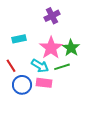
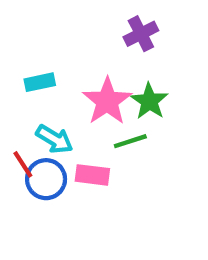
purple cross: (52, 16) -> (141, 34), moved
red line: (11, 66) -> (23, 164), moved
cyan arrow: (40, 66) -> (54, 139), moved

